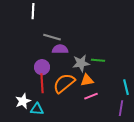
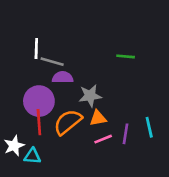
white line: (33, 11) -> (36, 49), moved
green line: (98, 60) -> (126, 56), moved
purple circle: (42, 67) -> (39, 101), size x1.5
purple line: (121, 108) -> (126, 134), moved

